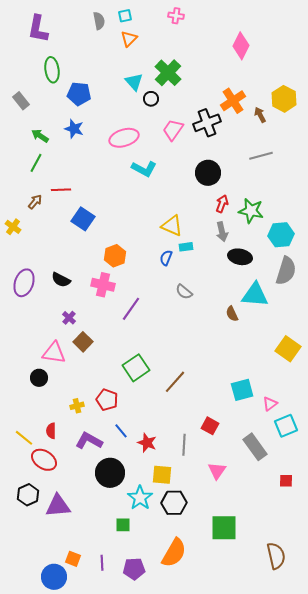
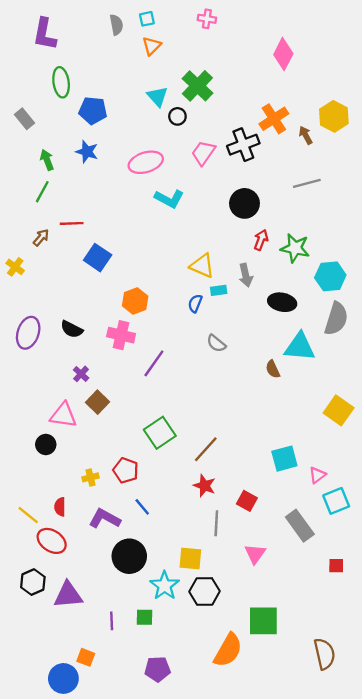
green arrow: (40, 136) -> (47, 160), turned 36
gray arrow: (222, 232) -> (246, 275), moved
red star: (147, 443) -> (205, 486), moved
orange semicircle: (174, 553) -> (228, 650), moved
purple line: (102, 563) -> (112, 621), moved

